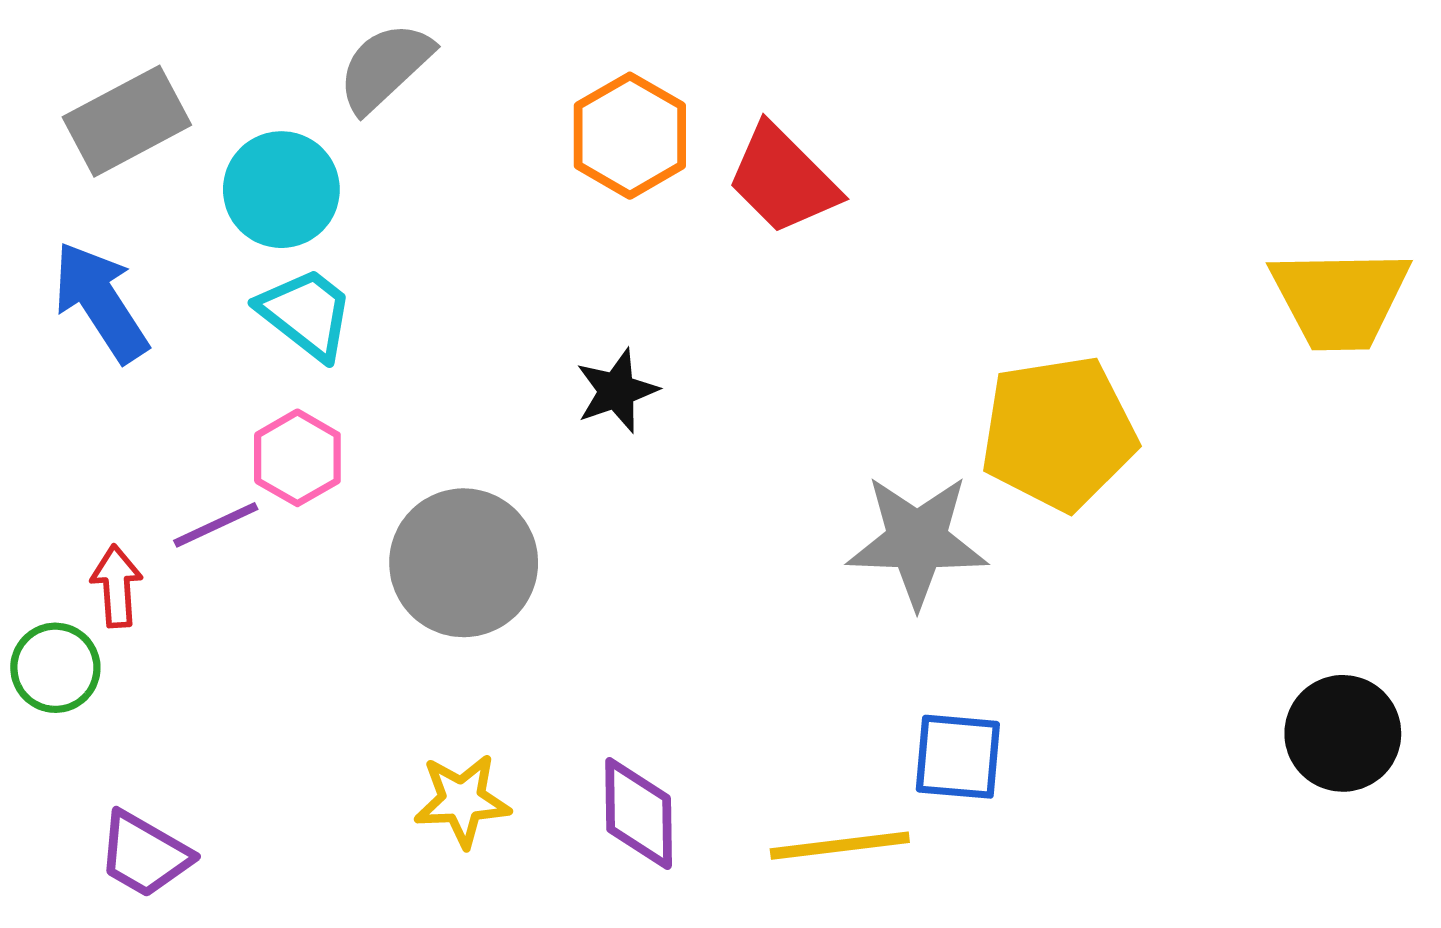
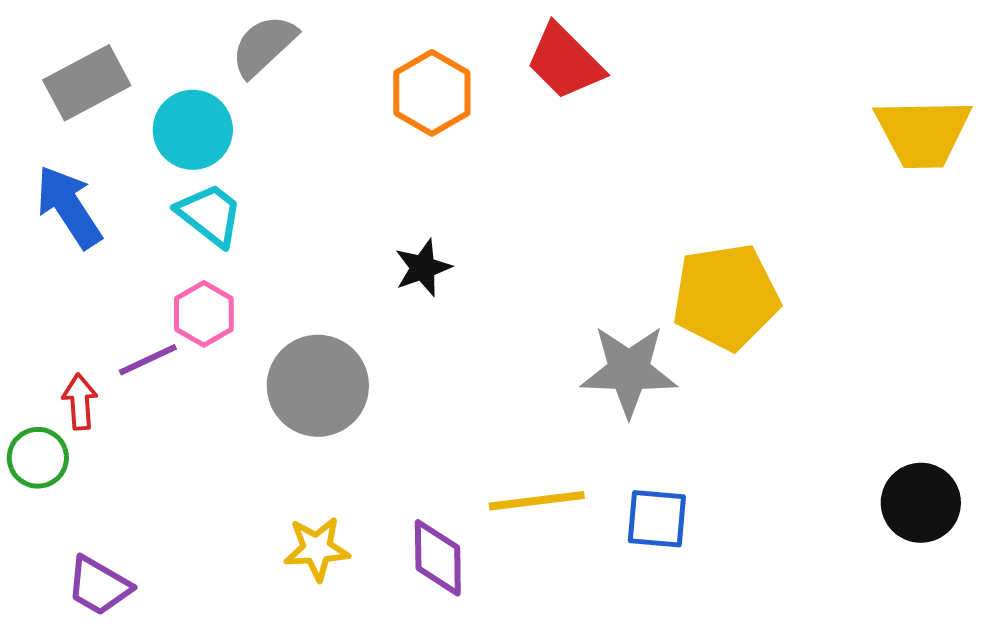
red trapezoid: (783, 179) -> (565, 62), moved
yellow trapezoid: (1340, 299) -> (923, 133), moved
yellow line: (840, 846) -> (537, 501), moved

